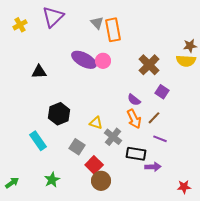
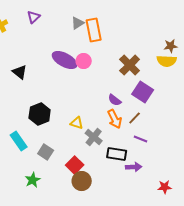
purple triangle: (53, 17) -> (34, 17), size x0.6
gray triangle: (97, 23) -> (78, 23), turned 40
black triangle: (39, 72) -> (20, 72), turned 42
purple square: (162, 92) -> (143, 92), size x1.5
gray square: (77, 147) -> (46, 152), moved

